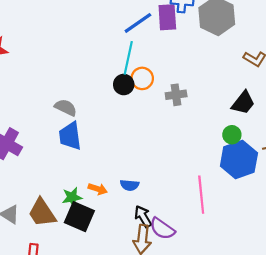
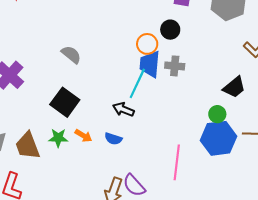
cyan line: (128, 58) -> (137, 83), moved
black circle: (124, 85) -> (170, 30), moved
blue trapezoid: (70, 136) -> (150, 64), moved
black arrow: (143, 216) -> (123, 109), moved, turned -50
black square: (79, 217) -> (65, 102), moved

